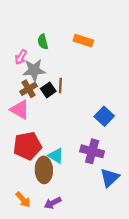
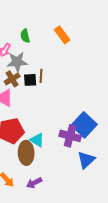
orange rectangle: (83, 41) -> (62, 35), turned 36
black square: (48, 90) -> (30, 80), turned 32
blue square: (104, 116) -> (84, 125), moved, size x1.4

